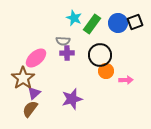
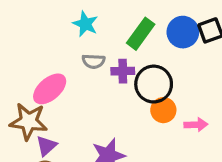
cyan star: (74, 18) -> (85, 24), moved
purple cross: (67, 53) -> (123, 71), moved
brown star: (23, 78) -> (29, 121), turned -30

